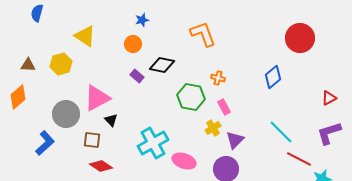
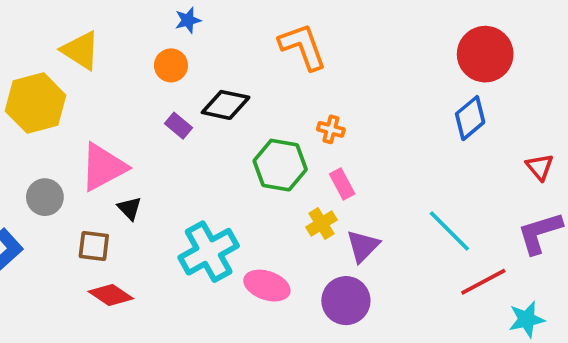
yellow hexagon: (61, 64) -> (36, 103), size x1.4
blue diamond: (273, 77) -> (470, 118), moved
red triangle: (329, 98) -> (540, 167), turned -42
gray circle: (66, 114) -> (45, 197), size x0.7
red line: (299, 159) -> (483, 282), turned -55

